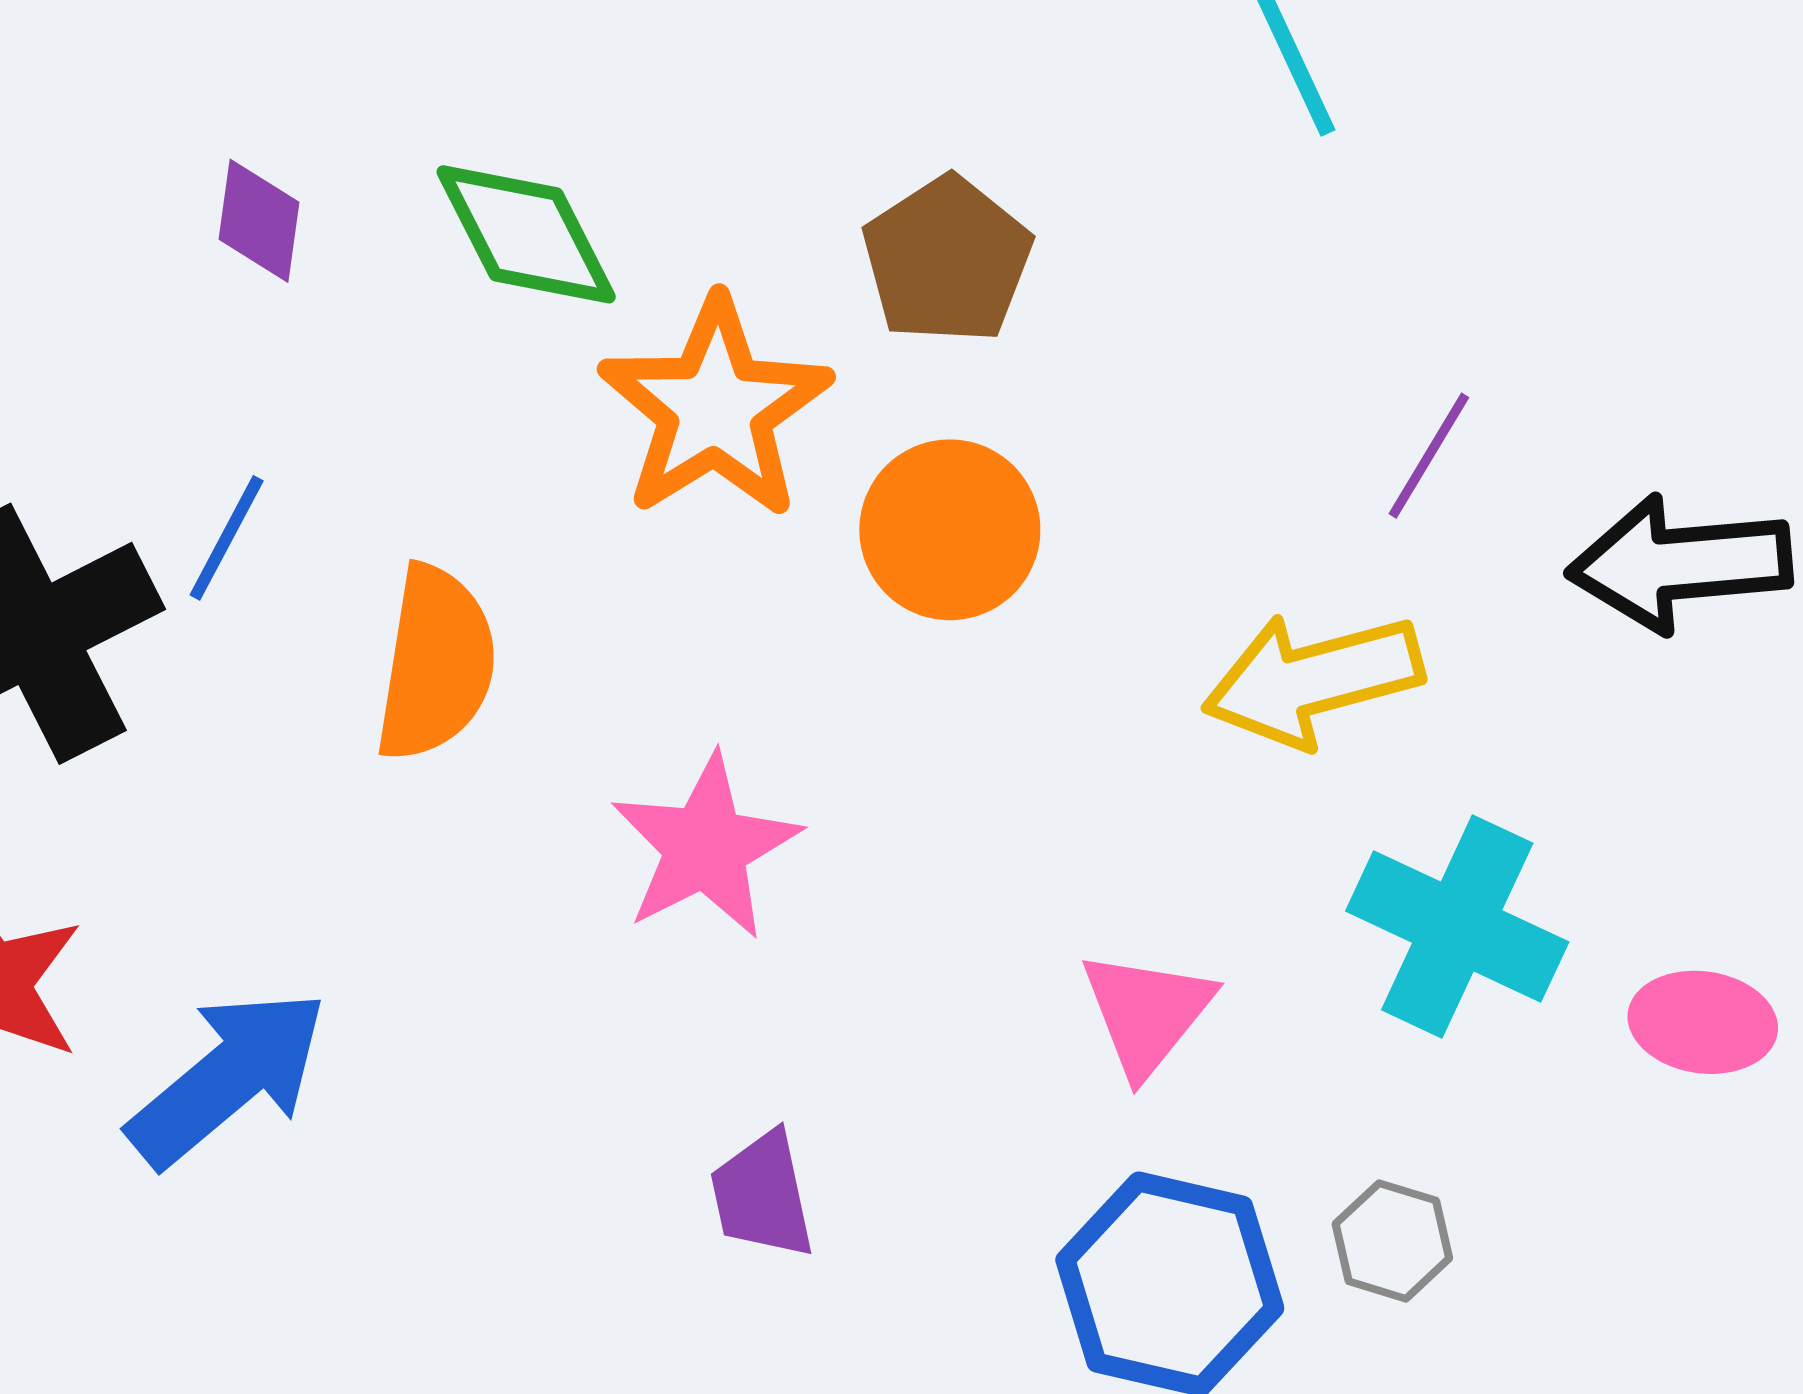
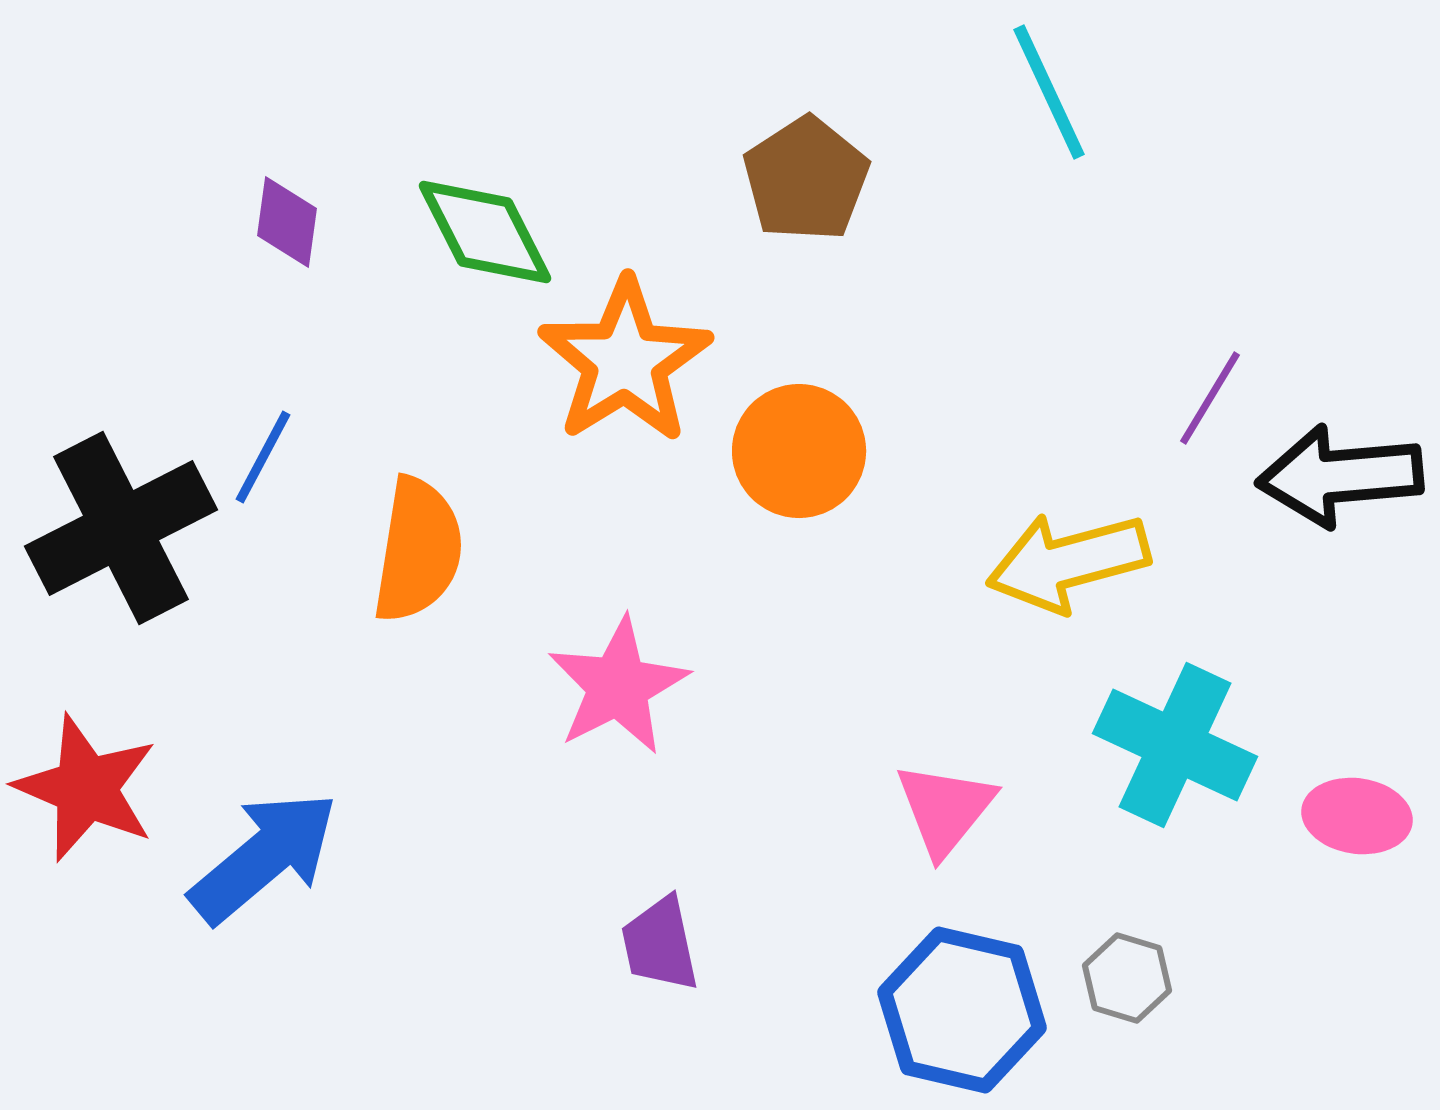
brown pentagon: (947, 260) -> (806, 179), moved
purple line: (1429, 456) -> (1210, 398), moved

